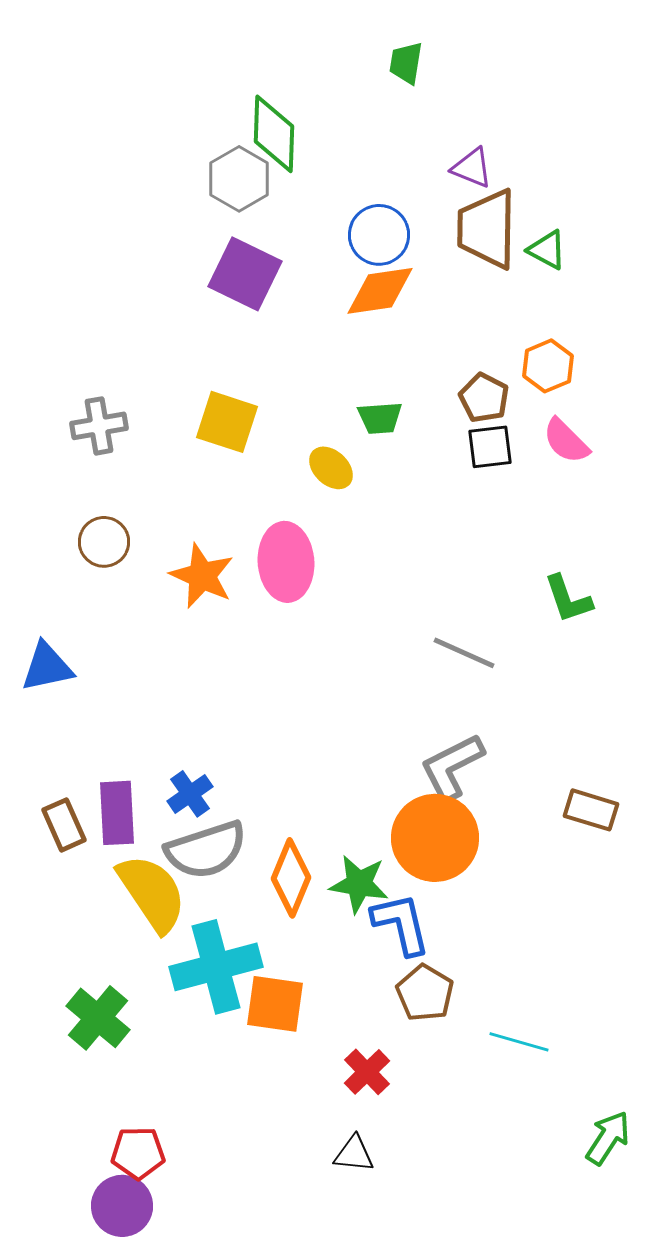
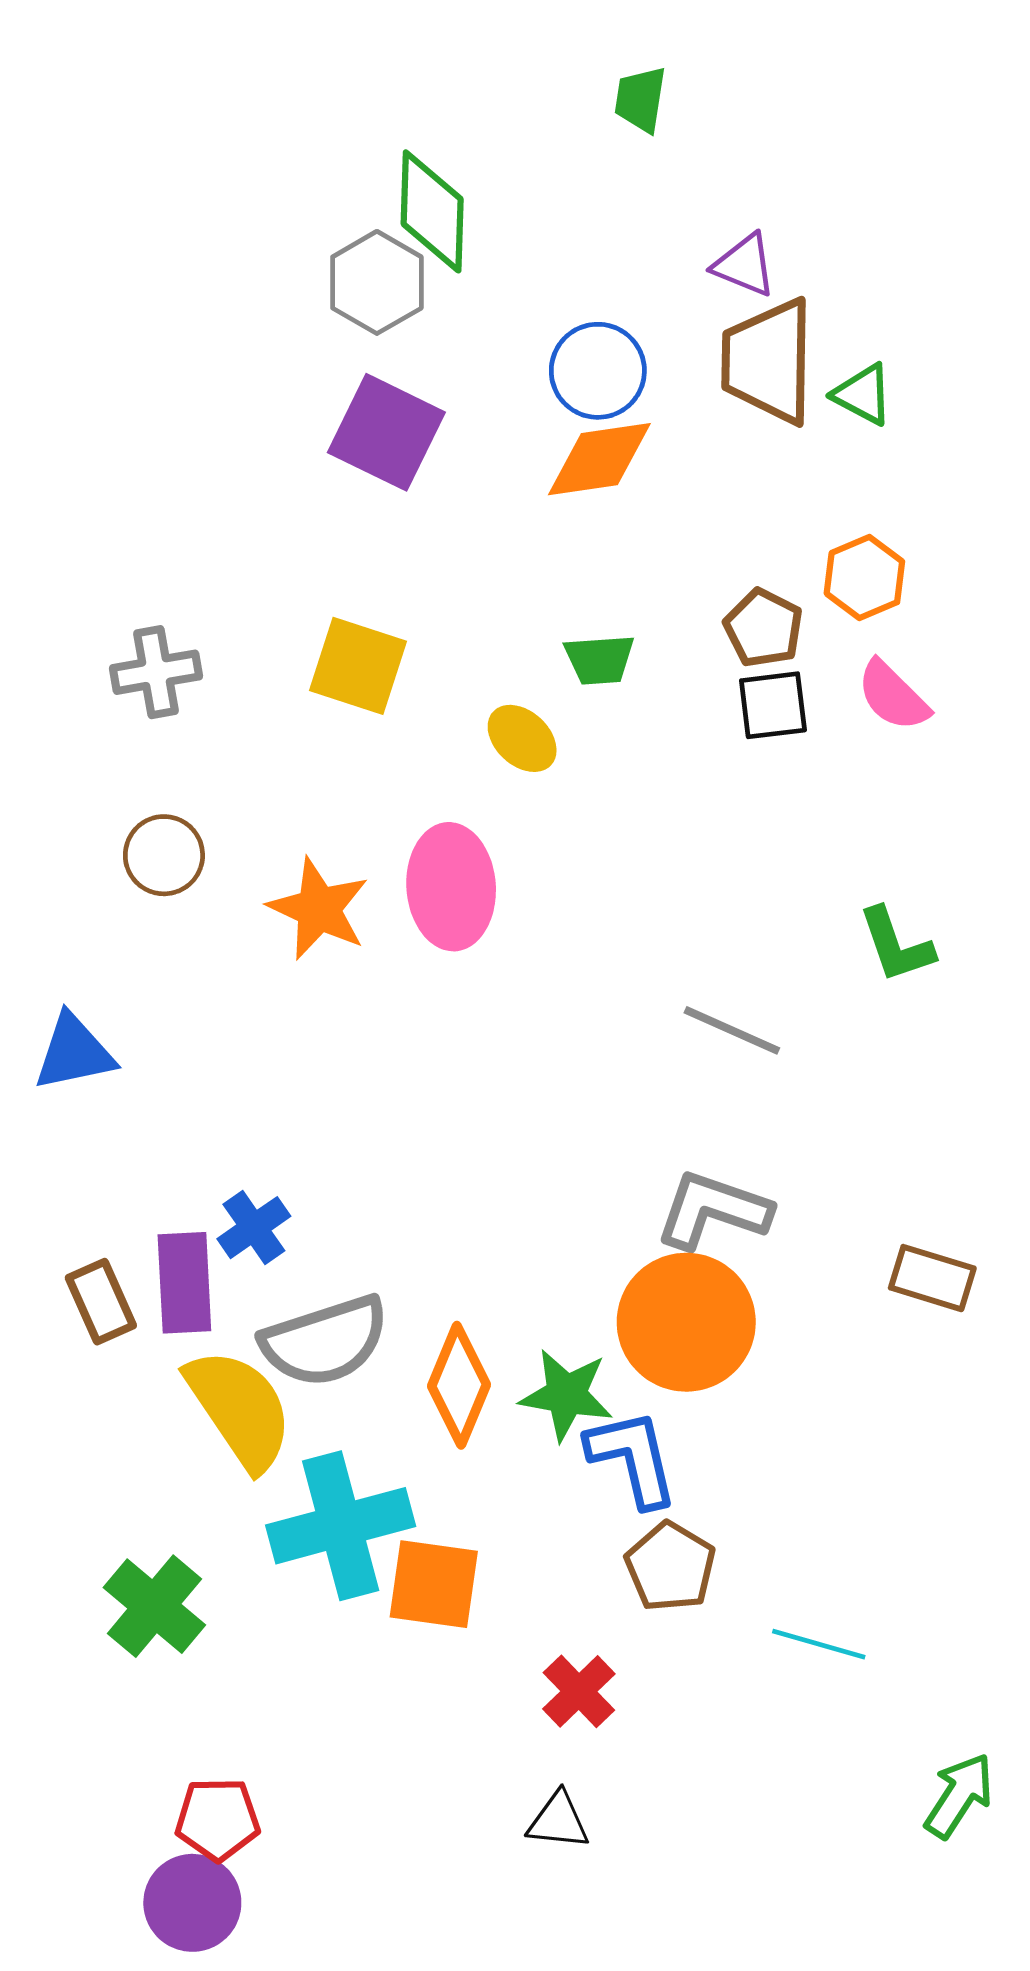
gray L-shape: (452, 767) -> (713, 1210), turned 46
blue cross: (190, 794) -> (254, 1228), moved

